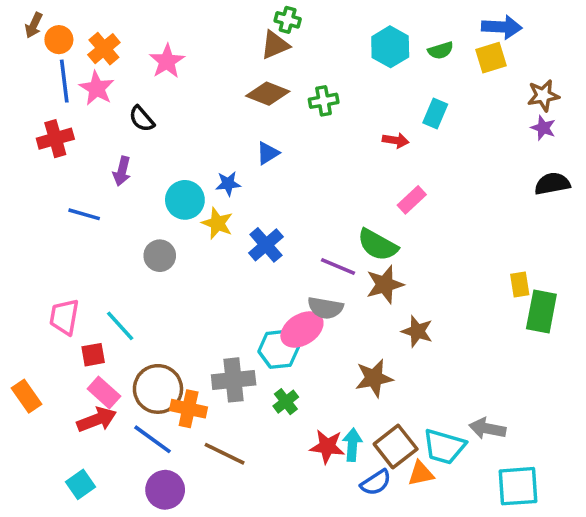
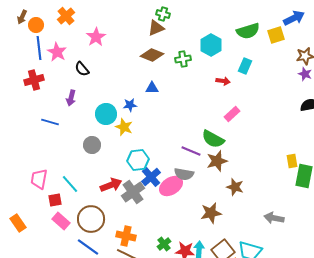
blue arrow: (502, 27) -> (294, 18), moved, turned -30
cyan hexagon: (390, 47) -> (211, 45), moved
orange cross: (104, 49) -> (66, 16), moved
green semicircle: (441, 50) -> (248, 31), size x1.6
blue triangle: (268, 153) -> (152, 88), turned 32
blue cross: (266, 245) -> (151, 177), moved
cyan hexagon: (279, 349) -> (138, 160), moved
gray cross: (234, 380) -> (133, 192), moved, turned -30
green cross: (286, 402) -> (164, 244), moved
orange cross: (189, 409) -> (126, 236), moved
red arrow: (97, 420) -> (111, 185), moved
gray arrow: (487, 429) -> (274, 218), moved

